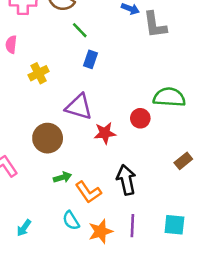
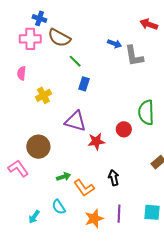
green semicircle: (169, 97) -> (146, 112), turned -95
brown circle: (48, 138) -> (38, 147), moved
black arrow: (126, 180) -> (114, 178), size x0.7
cyan semicircle: (71, 221) -> (59, 207), moved

